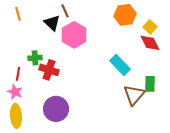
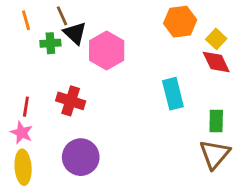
brown line: (65, 11) -> (62, 16), moved
green cross: (35, 58) -> (50, 43), moved
cyan rectangle: (120, 65) -> (173, 94), turned 30
brown triangle: (134, 95) -> (215, 154), moved

